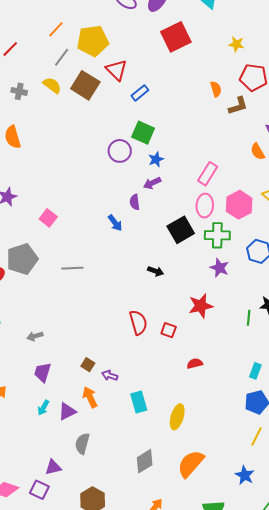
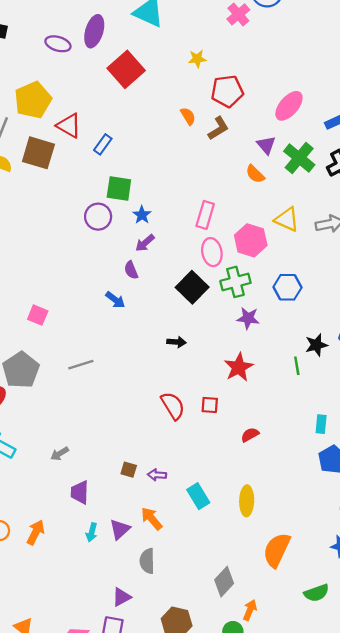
orange arrow: (90, 397) -> (152, 519), moved
gray diamond: (145, 461) -> (224, 582), moved

